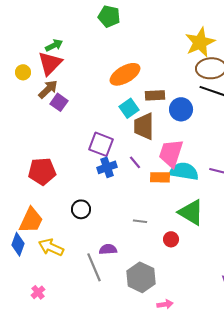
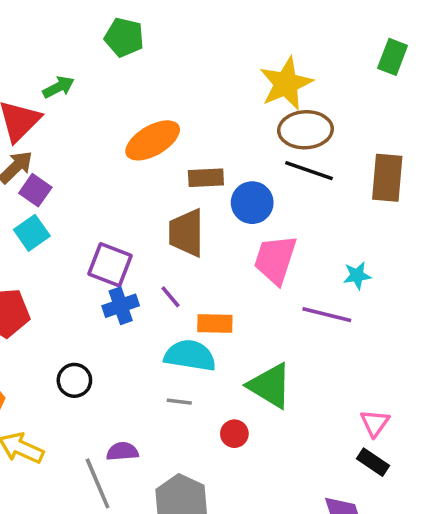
green arrow: (54, 45) -> (58, 87), moved
cyan square: (129, 108) -> (32, 233), moved
pink trapezoid: (171, 153) -> (275, 260), moved
cyan semicircle: (184, 171) -> (190, 355), moved

